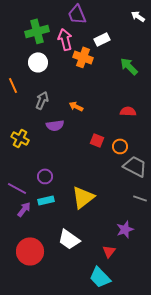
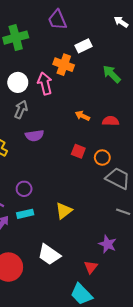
pink arrow: (65, 39) -> (45, 83), moved
white circle: (38, 62) -> (18, 82), moved
orange arrow: (76, 106) -> (82, 116), moved
yellow triangle: (83, 197) -> (64, 211), size x0.7
purple star: (125, 229) -> (107, 244), turned -30

